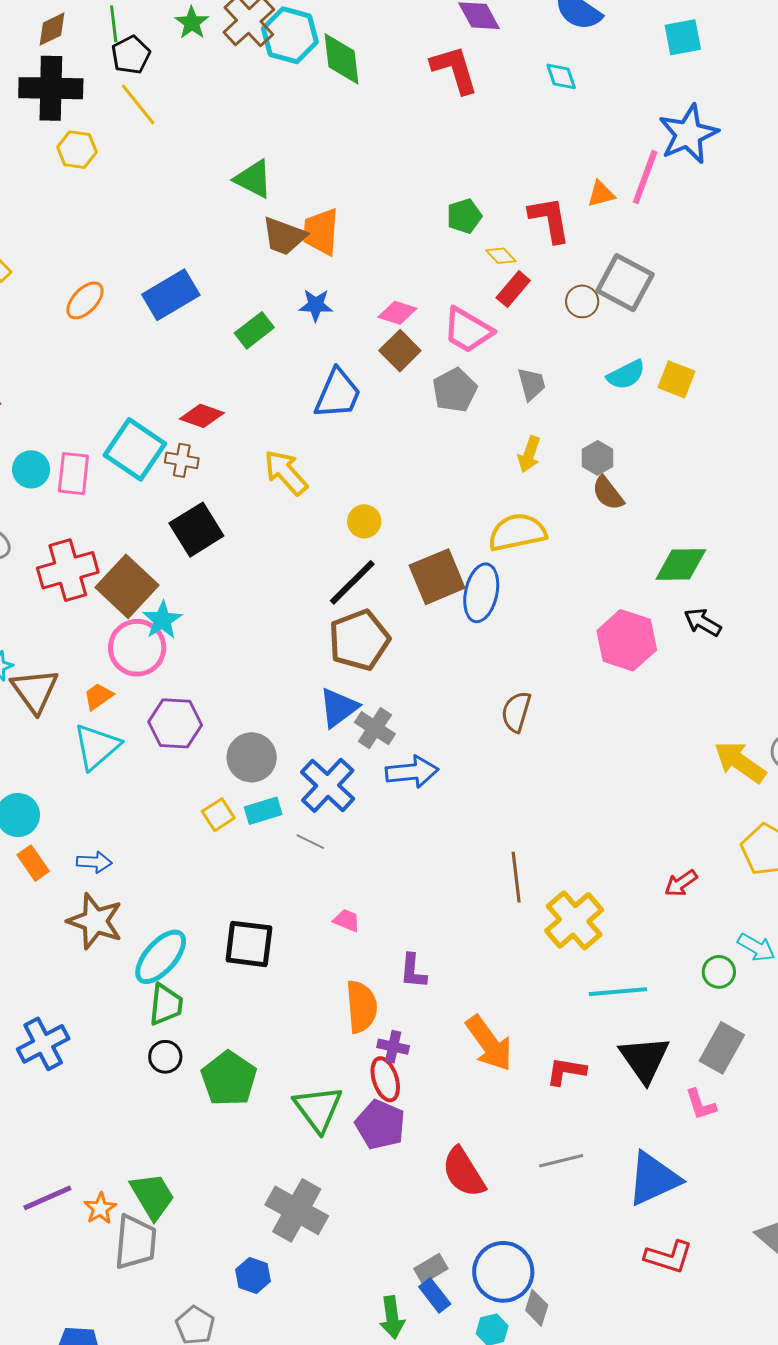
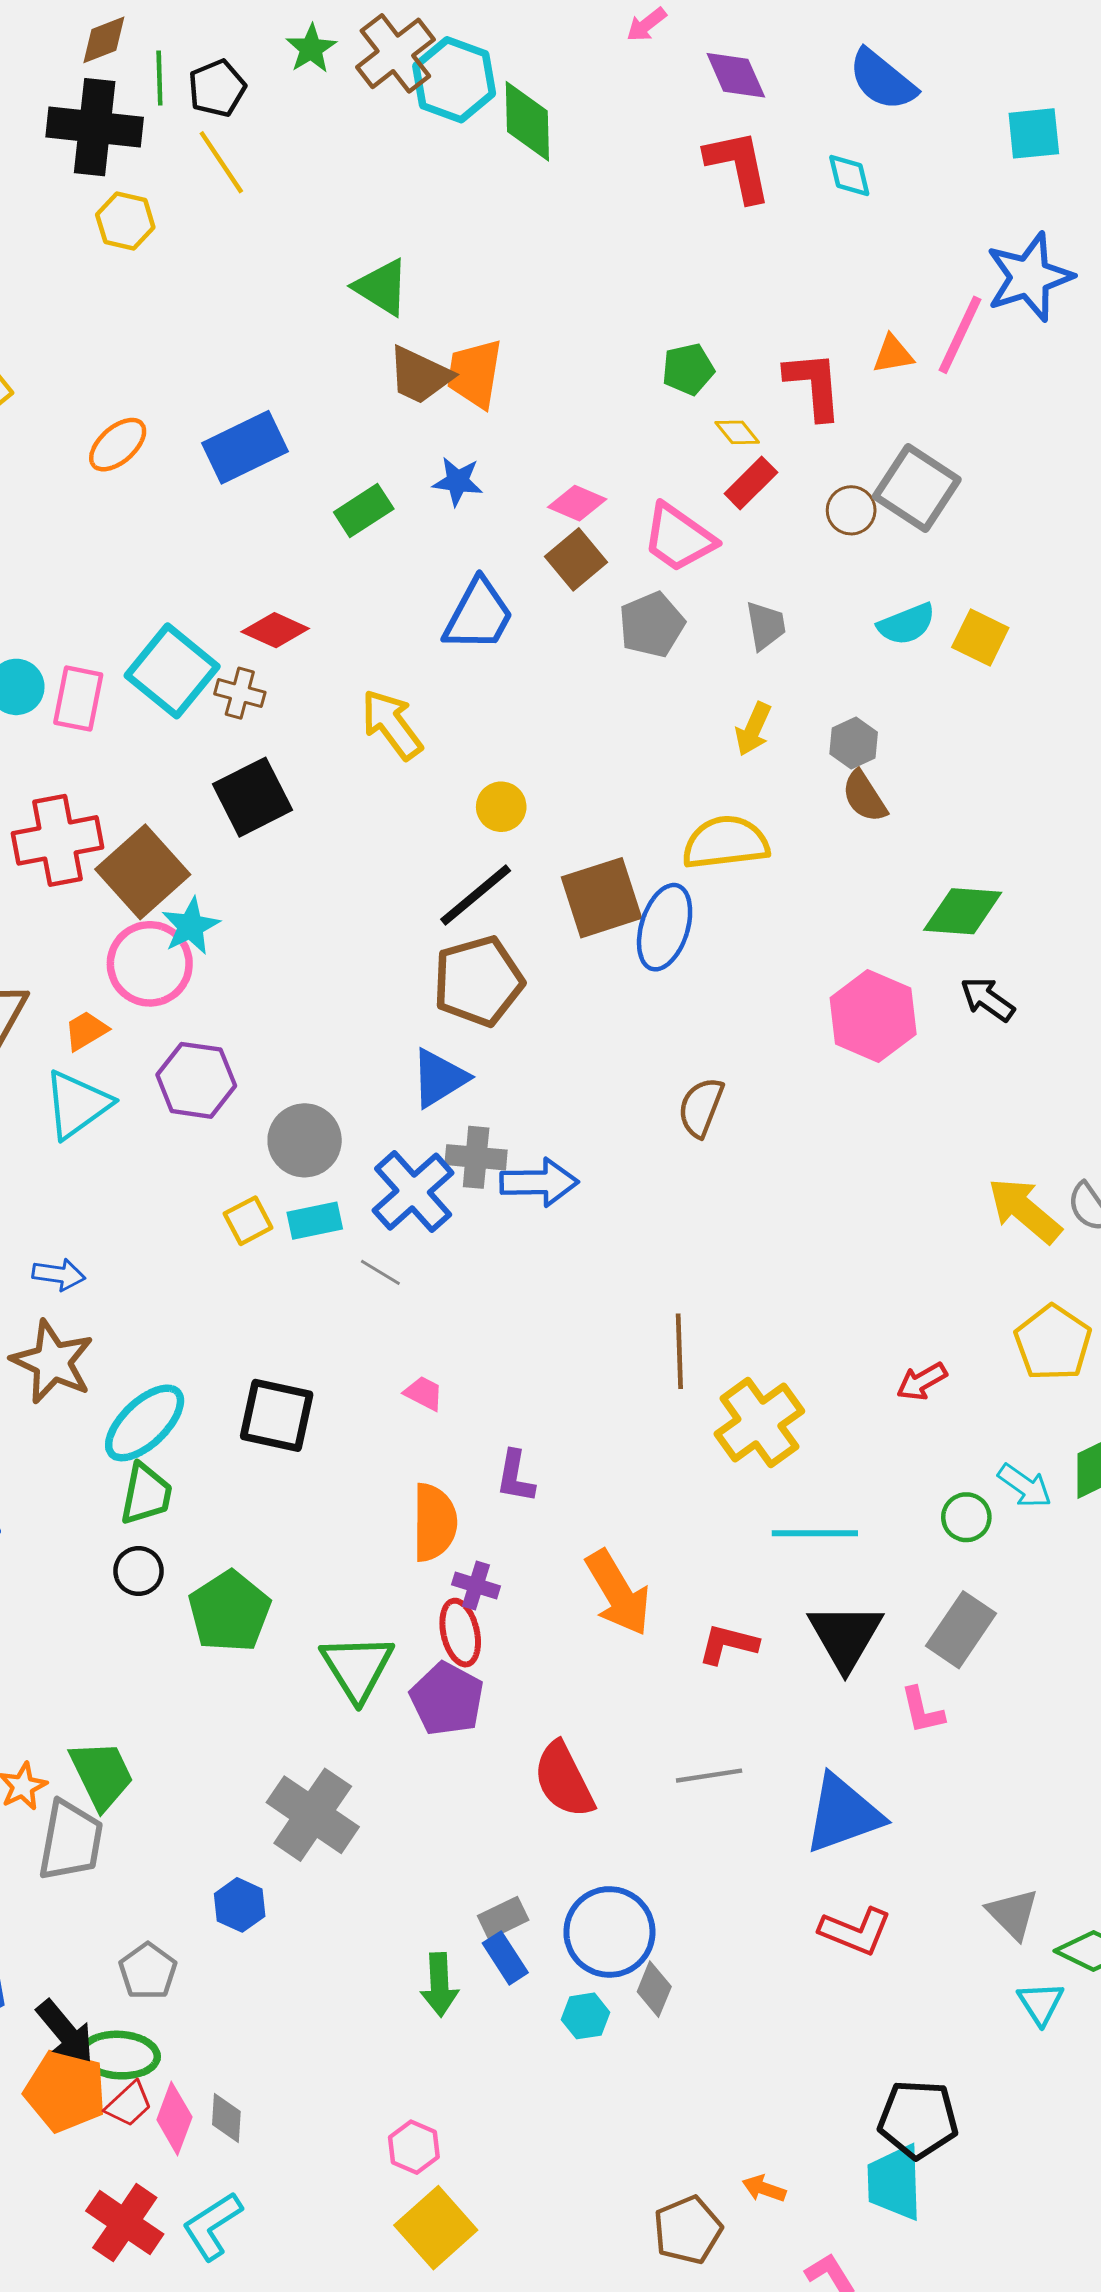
green line: (114, 24) -> (159, 78), moved
red L-shape: (454, 69) -> (738, 166), moved
gray cross: (375, 728) -> (476, 1157), moved, turned -33

